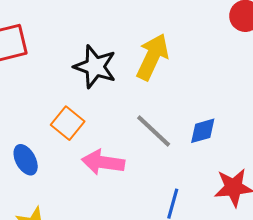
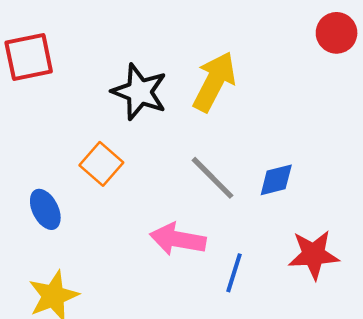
pink arrow: (103, 162) -> (178, 239), moved

